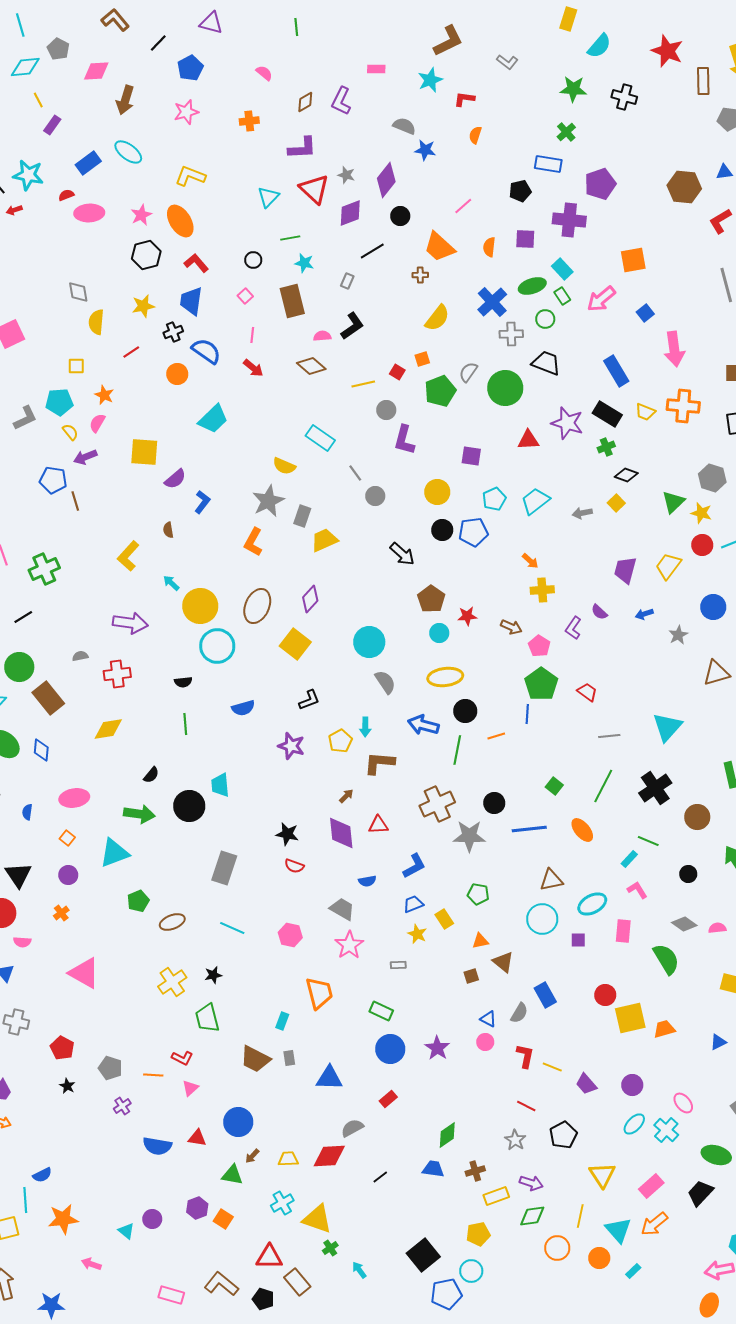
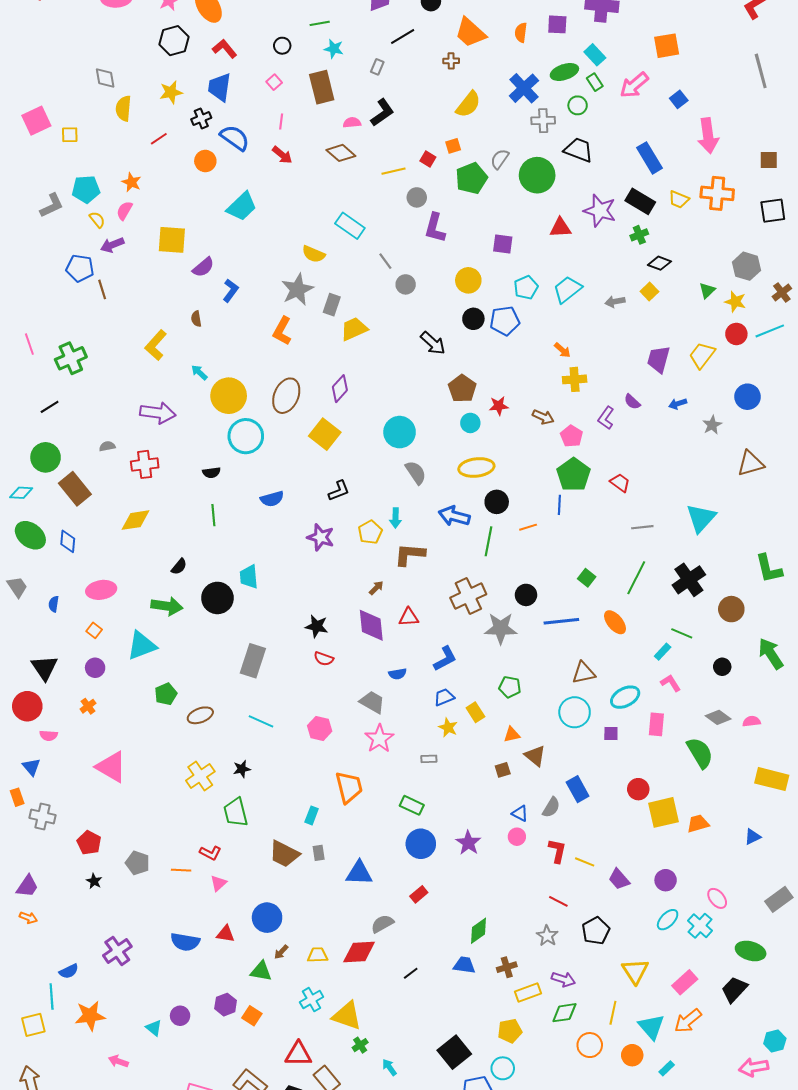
yellow square: (76, 366) -> (70, 135), moved
green triangle: (673, 502) -> (707, 290), size x0.7
purple cross: (122, 1106) -> (117, 951), moved, size x1.6

